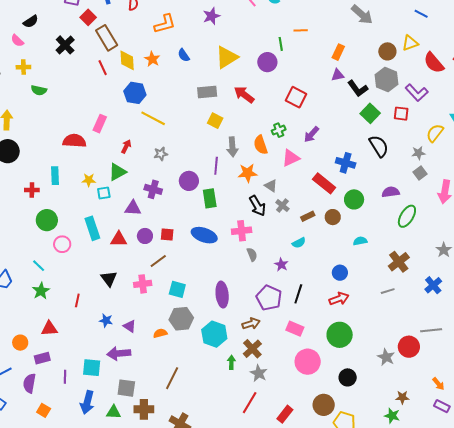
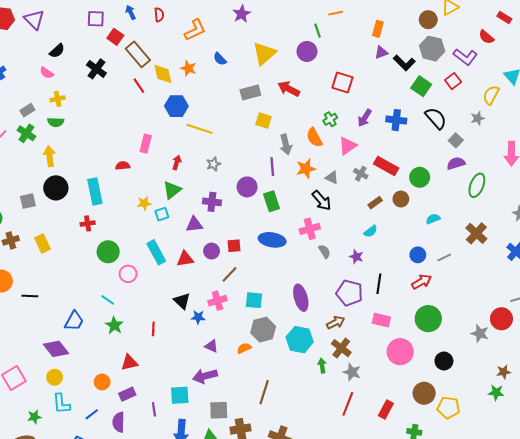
red semicircle: (434, 63) -> (486, 37), moved, size x0.7
green semicircle: (39, 90) -> (56, 122), moved
red square: (401, 114) -> (453, 81), turned -35
red semicircle: (74, 141) -> (123, 166), size x0.6
blue cross: (346, 163) -> (396, 120), moved
gray square: (420, 173) -> (456, 140), moved
cyan rectangle: (55, 176) -> (95, 191), moved, size x1.4
gray cross: (282, 206) -> (361, 174), moved
gray line: (388, 291) -> (444, 257), moved
blue star: (106, 320) -> (198, 317), moved

